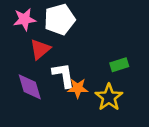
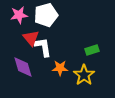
red triangle: (40, 49) -> (31, 38), turned -30
white L-shape: (63, 75) -> (43, 47), moved

